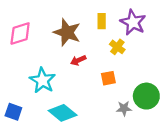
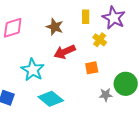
brown star: (67, 32) -> (55, 27), size x0.7
red arrow: (78, 60) -> (65, 52), size x1.5

